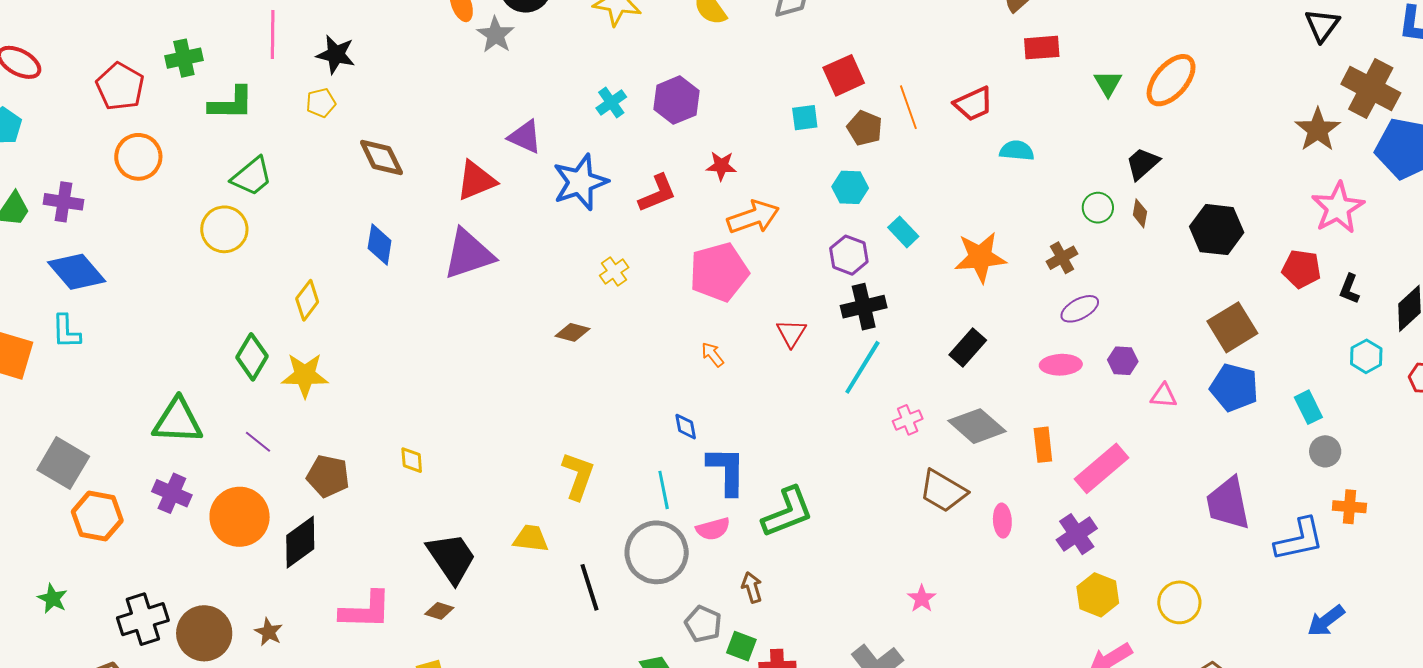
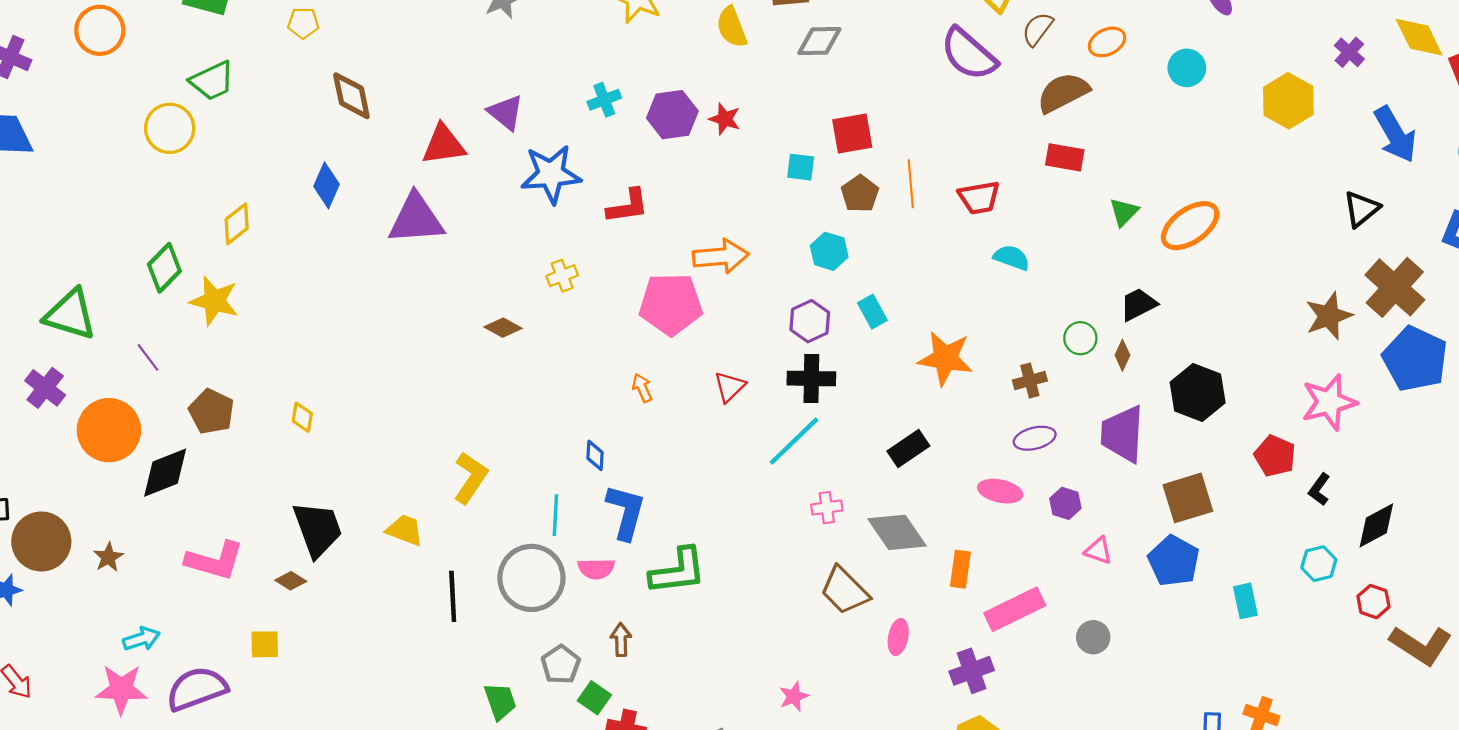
red star: (721, 166) -> (725, 119), moved
gray circle: (1325, 451) -> (1093, 637), moved
purple trapezoid: (1228, 503) -> (1122, 434), moved

